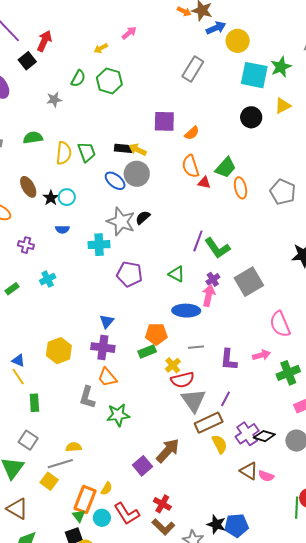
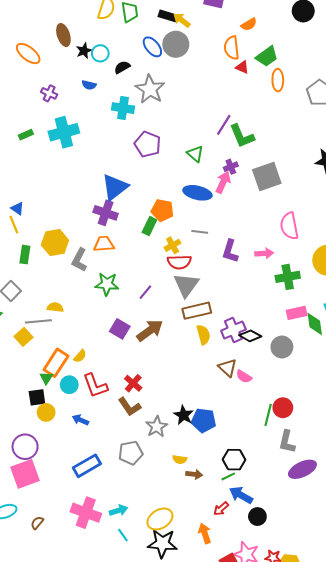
orange semicircle: (192, 133) -> (249, 24), moved
black semicircle: (143, 218) -> (122, 67), moved
cyan cross: (48, 279) -> (64, 132), size x1.8
blue triangle: (107, 321) -> (115, 187), size x1.8
yellow hexagon: (59, 351) -> (55, 243), moved
green rectangle: (147, 351) -> (149, 226), turned -54
orange trapezoid: (107, 377) -> (104, 244), turned 115
purple line: (225, 399) -> (145, 292), moved
purple square: (143, 466) -> (120, 329), moved, turned -30

